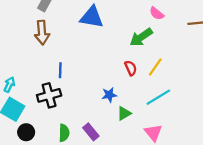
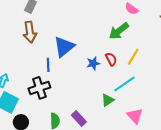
blue triangle: (92, 17) -> (64, 47), moved, turned -45
blue star: (109, 95) -> (93, 63), moved
cyan line: (158, 97) -> (124, 84), moved

